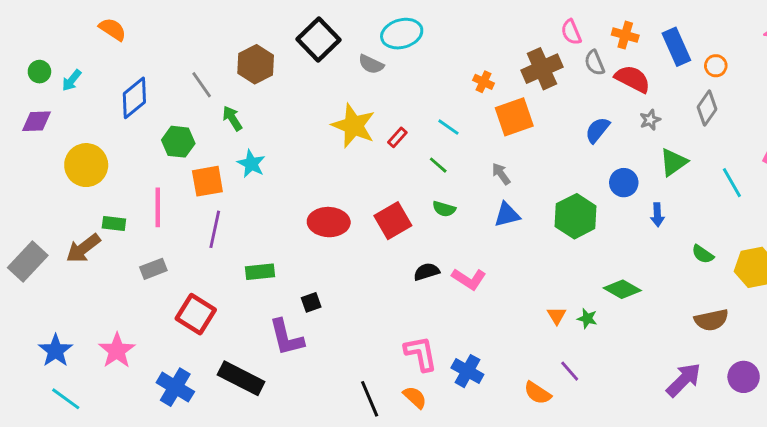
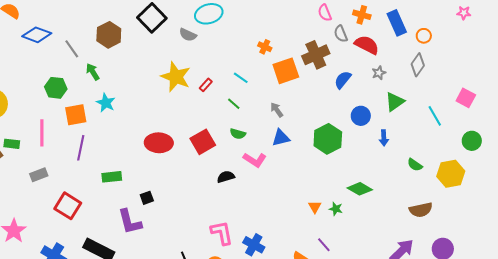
brown cross: (542, 69) -> (316, 55), moved
blue diamond: (134, 98) -> (37, 35), moved, turned 60
pink L-shape: (469, 279) -> (255, 160), moved

